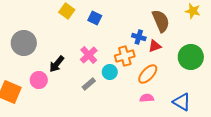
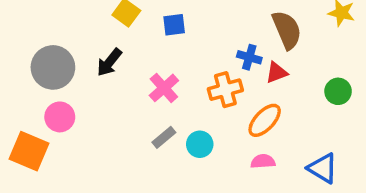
blue square: (95, 18) -> (174, 25), turned -32
green circle: (191, 57) -> (338, 91), size x0.6
black arrow: (57, 64) -> (109, 62), moved
cyan circle: (110, 72) -> (200, 144), moved
pink circle: (39, 80) -> (60, 117), moved

